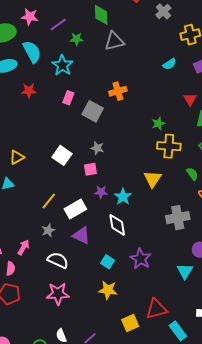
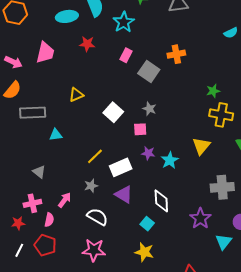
yellow triangle: (17, 157) -> (76, 95), moved
white diamond: (117, 225) -> (161, 201), moved
purple star: (141, 259) -> (200, 218), moved

